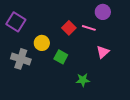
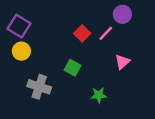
pink line: (89, 28) -> (106, 33), turned -64
yellow circle: (42, 43) -> (21, 51), moved
gray cross: (21, 59) -> (39, 87), moved

